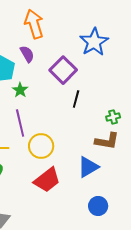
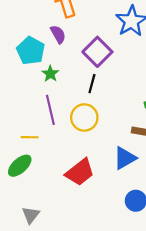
black line: (76, 99) -> (92, 84), moved
yellow circle: (41, 146) -> (84, 118), moved

